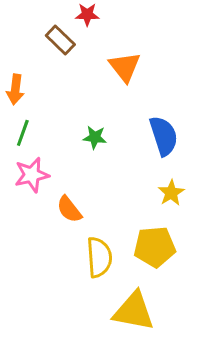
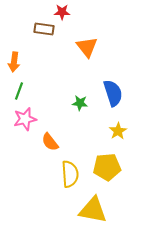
brown rectangle: (60, 40) -> (44, 29), turned -36
green star: (95, 137) -> (80, 103), moved

